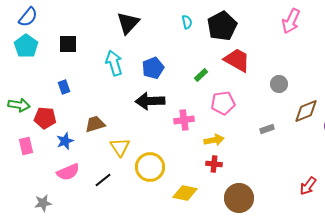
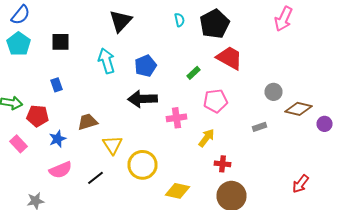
gray circle: (279, 84) -> (274, 92), moved
brown diamond: (306, 111) -> (298, 109), turned 36
yellow arrow: (214, 140) -> (206, 138), turned -42
pink rectangle: (26, 146) -> (18, 144), turned -30
red cross: (214, 164) -> (222, 164), moved

